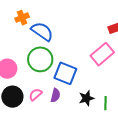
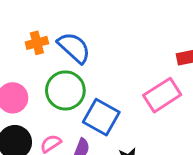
orange cross: (22, 18) -> (37, 43), moved

